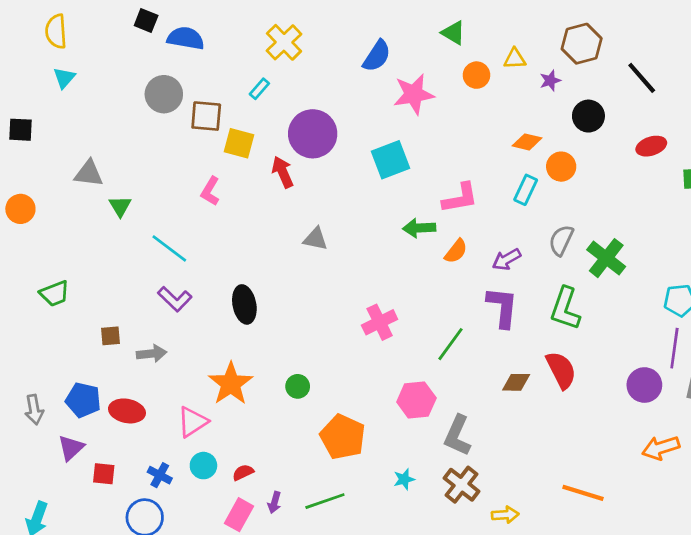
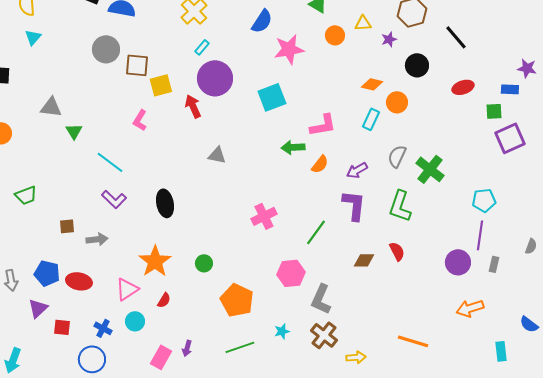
cyan rectangle: (259, 89) -> (202, 47), moved
yellow square: (239, 143) -> (161, 85), turned -30
red semicircle: (561, 370) -> (397, 251), size x0.7
red semicircle: (243, 472) -> (164, 300), moved, turned 147
green line: (325, 501) -> (240, 347), moved

